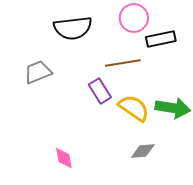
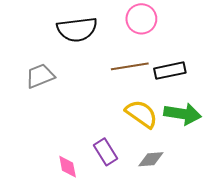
black rectangle: (161, 39) -> (170, 71), moved
purple rectangle: (100, 91) -> (106, 152), moved

